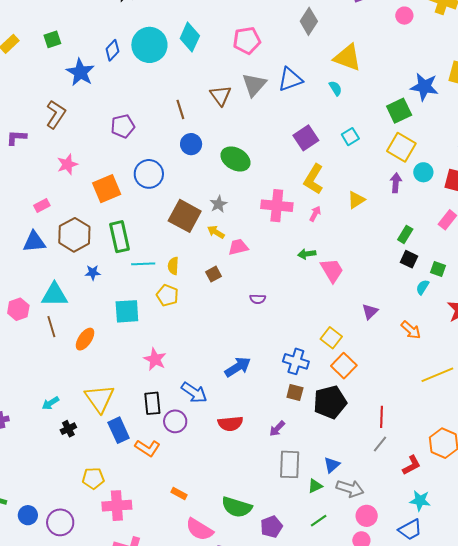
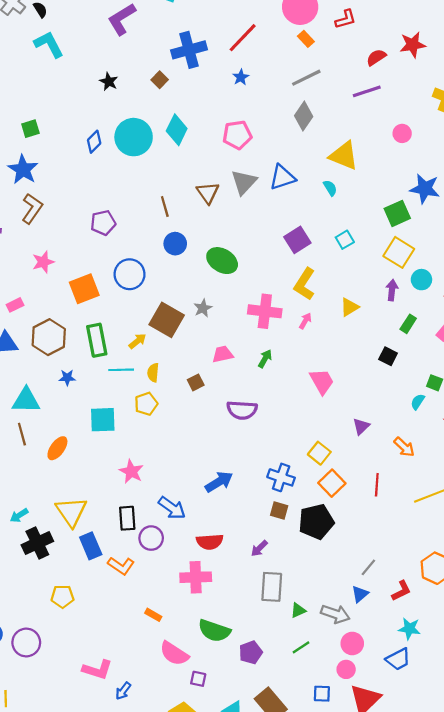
pink circle: (404, 16) -> (402, 133), moved
blue star: (80, 72) -> (23, 169), moved
yellow arrow: (216, 232) -> (137, 341), moved, turned 108
green rectangle: (405, 234) -> (408, 324), moved
green arrow: (307, 254) -> (265, 359), moved, turned 126
black square: (409, 259) -> (388, 356), moved
yellow pentagon: (167, 295) -> (146, 404), turned 30
purple semicircle: (258, 299) -> (242, 410), size x1.8
red line: (381, 417) -> (377, 485), moved
black cross: (68, 429) -> (37, 543), size x1.8
blue triangle: (332, 465) -> (360, 594), moved
pink cross: (117, 506) -> (196, 577), moved

